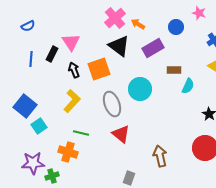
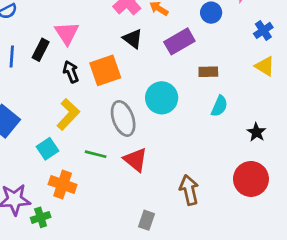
black triangle: (119, 46) -> (133, 39), size x0.7
cyan semicircle: (188, 86) -> (219, 106), moved
cyan square: (39, 126) -> (47, 149), moved
green line: (81, 133) -> (96, 154), moved

